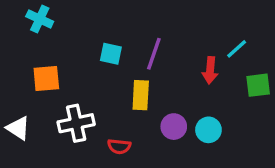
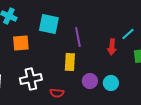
cyan square: (111, 54) -> (49, 24), moved, size x1.5
purple line: (154, 54) -> (78, 37), turned -30
orange square: (46, 79) -> (21, 43), moved

